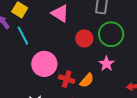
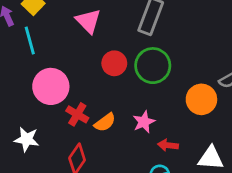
pink star: (107, 64) -> (144, 122), moved

